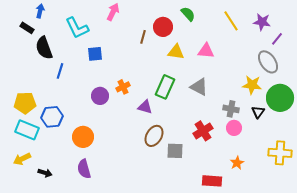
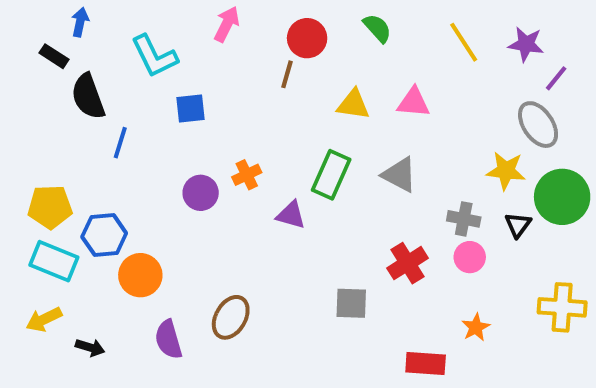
red circle: (163, 27) -> (307, 38), moved
brown ellipse: (154, 136) -> (231, 317), moved
orange circle: (83, 137) -> (140, 275), moved

